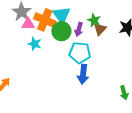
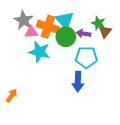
purple arrow: (79, 29) -> (83, 34), turned 88
cyan star: (35, 44) -> (39, 52), size x1.5
blue arrow: (83, 74) -> (78, 82), moved

